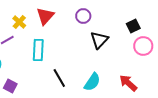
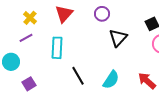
yellow cross: (19, 22) -> (30, 18), moved
purple square: (10, 86) -> (29, 84), turned 32

